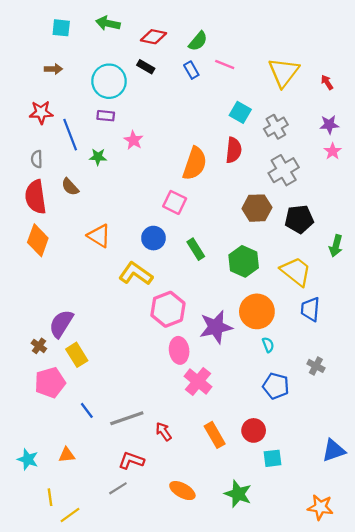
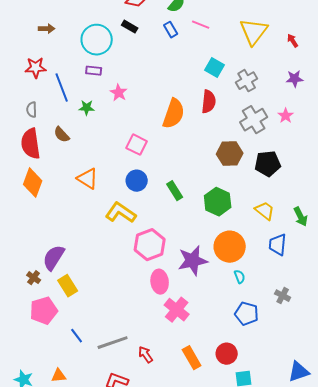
pink star: (333, 151) -> (286, 116), moved
pink square: (175, 202) -> (137, 145), moved
green arrow: (336, 246) -> (301, 217), moved, turned -42
yellow trapezoid: (296, 271) -> (265, 211), size x0.7

